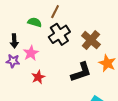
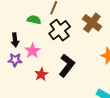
brown cross: (91, 40) -> (92, 23), moved
black L-shape: (81, 72) -> (67, 66), moved, turned -30

